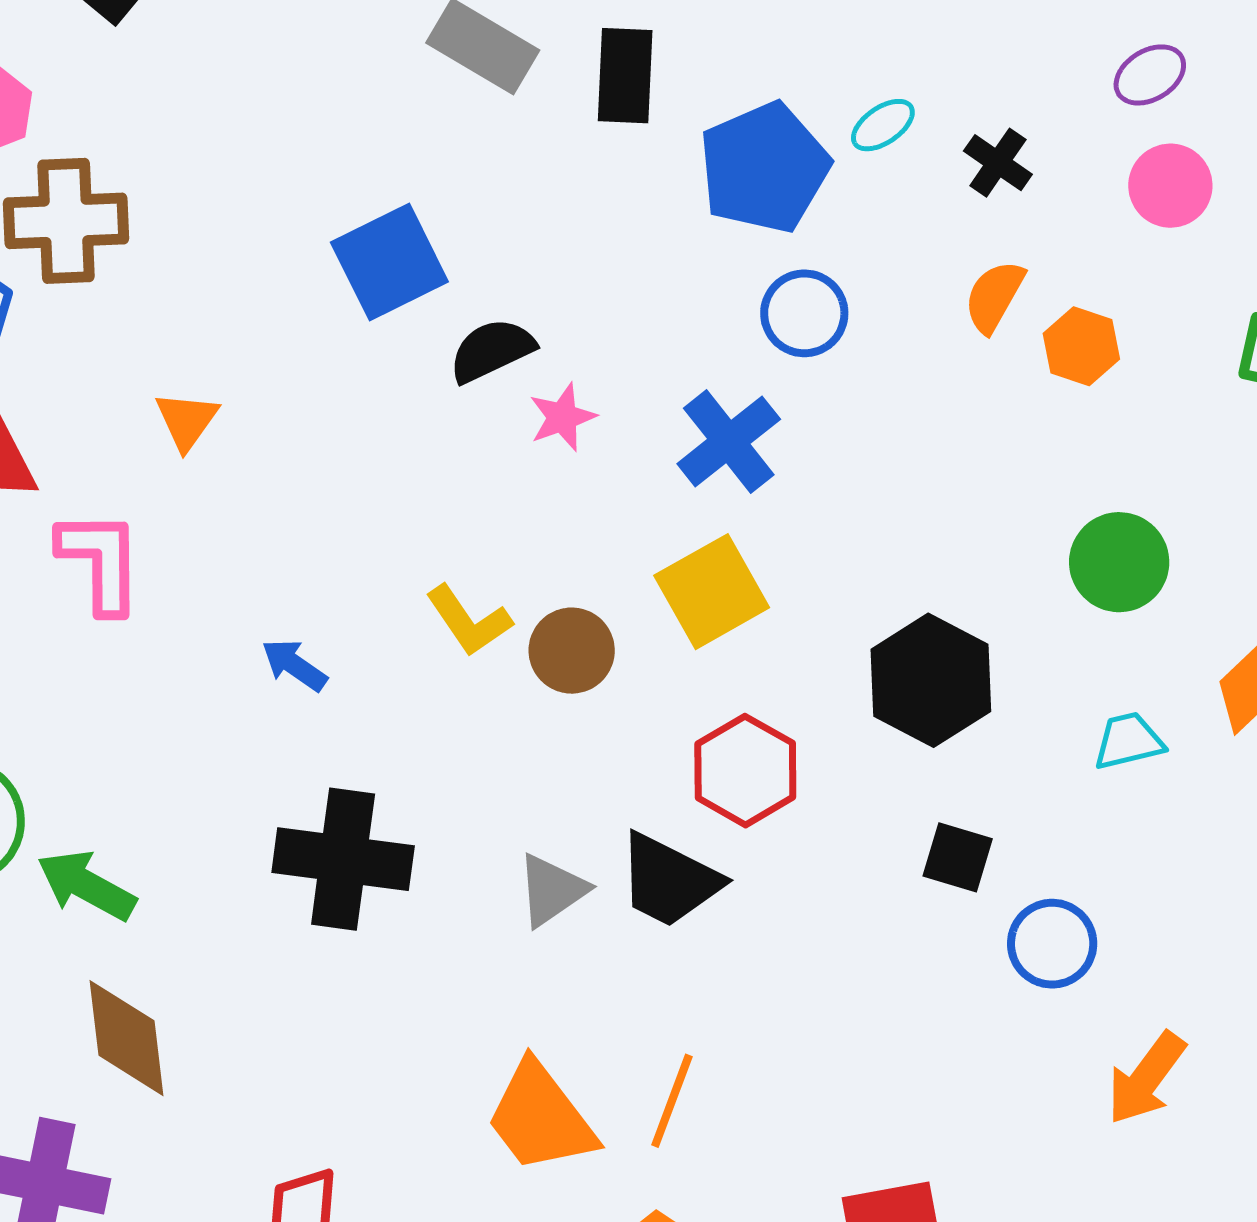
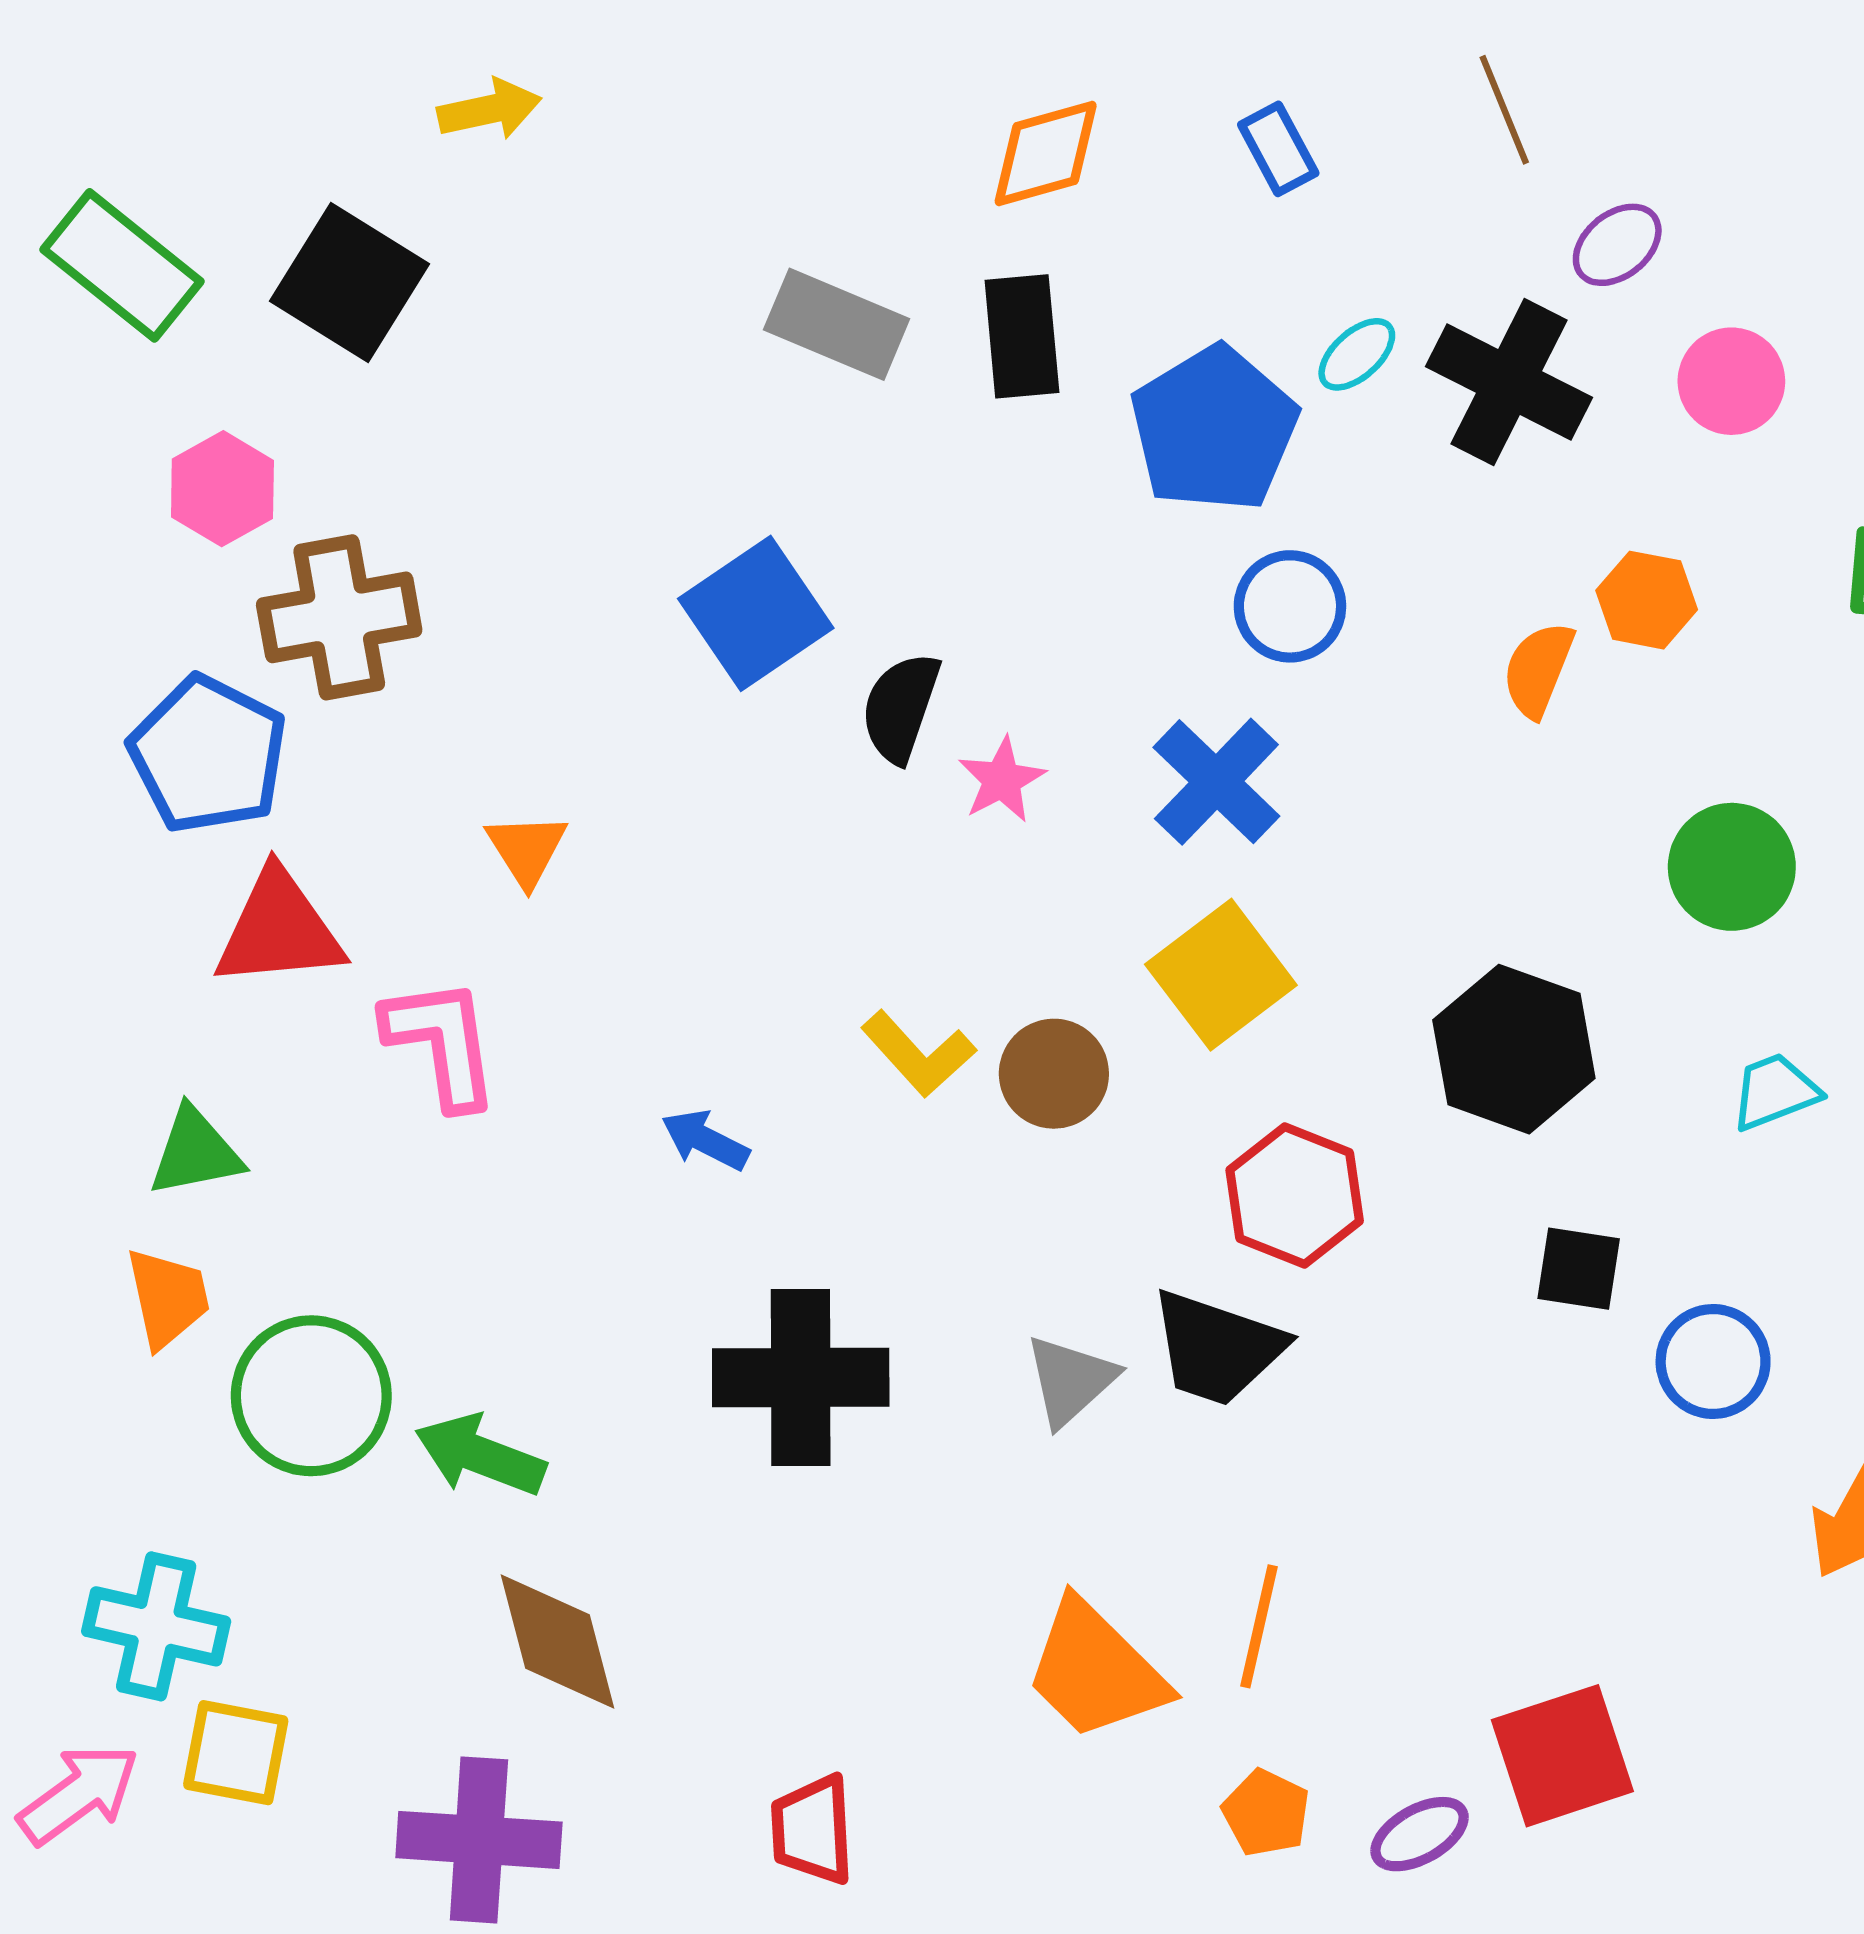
purple ellipse: (1150, 75) -> (1617, 245), moved
black cross: (998, 163) -> (1509, 382), size x1.8
orange semicircle: (994, 296) -> (1538, 669), moved
black semicircle: (492, 350) -> (901, 707), turned -38

